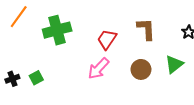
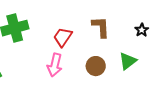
pink arrow: (98, 68) -> (55, 65), turned -30

